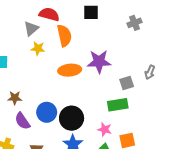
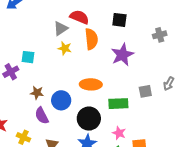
purple star: (99, 62) -> (122, 55), moved, turned -30
orange ellipse: (70, 70) -> (91, 84), moved
green rectangle: (118, 105) -> (118, 104), moved
blue circle: (47, 112) -> (61, 100), moved

